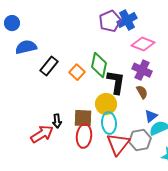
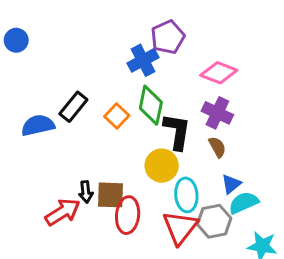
blue cross: (127, 20) -> (143, 60), moved
blue semicircle: (26, 47) -> (38, 125), moved
brown square: (83, 118) -> (111, 195), moved
cyan ellipse: (109, 123) -> (186, 195), moved

